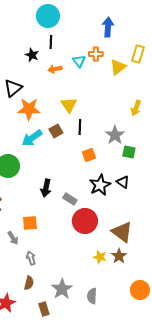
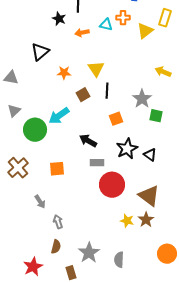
cyan triangle: (79, 61) -> (106, 25), turned -40
yellow arrow: (136, 108) -> (163, 72), turned 91
orange star: (29, 109) -> (64, 73), moved, size x0.6
cyan arrow: (32, 138) -> (59, 116), moved
black triangle: (123, 182) -> (150, 155), moved
black arrow: (46, 188) -> (88, 141), moved, turned 108
gray rectangle: (70, 199) -> (97, 163), turned -32
orange square: (30, 223) -> (57, 169), moved

